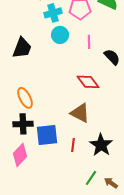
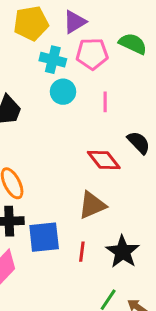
cyan cross: (53, 13) -> (53, 60), turned 30
black semicircle: (112, 57) -> (139, 143), moved
brown triangle: (80, 113) -> (92, 205), turned -50

